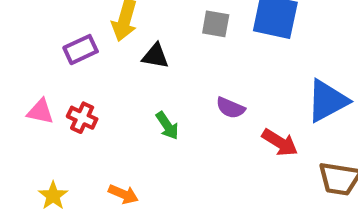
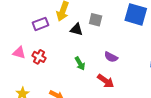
gray square: (216, 24) -> (96, 20), moved
red arrow: (280, 143) -> (106, 81), moved

